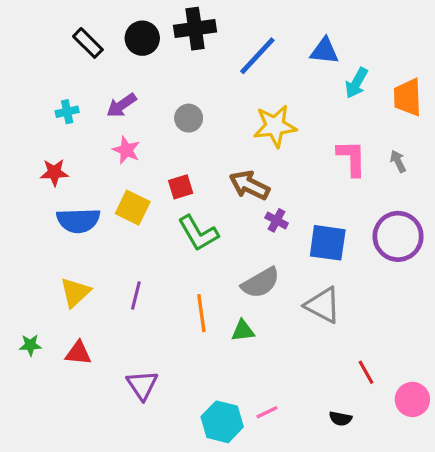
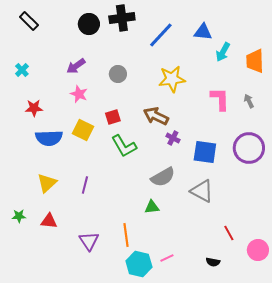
black rectangle: (88, 43) -> (29, 21), moved
cyan cross: (67, 112) -> (22, 70), moved, turned -32
orange line: (201, 313) -> (126, 235), moved

